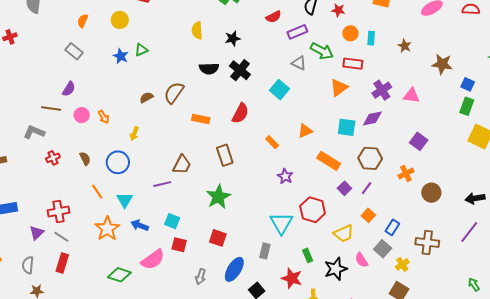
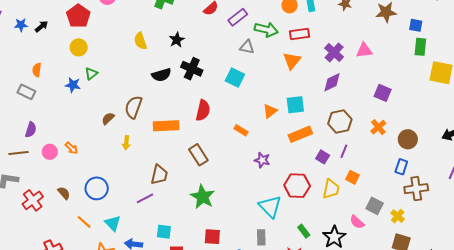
yellow circle: (120, 20) -> (79, 47), moved
orange semicircle: (83, 21) -> (37, 70), moved
orange rectangle: (201, 119) -> (166, 126), size x1.4
cyan square: (347, 127) -> (295, 105), moved
yellow arrow: (134, 134) -> (126, 143), moved
red cross: (53, 158) -> (33, 200), size x1.5
orange rectangle: (329, 161) -> (300, 134), turned -40
blue rectangle: (392, 227) -> (401, 167), moved
yellow trapezoid: (344, 233) -> (331, 189), moved, turned -40

